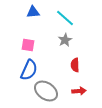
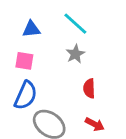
blue triangle: (33, 12) -> (31, 29), moved
red arrow: (79, 91) -> (95, 124), turned 32

